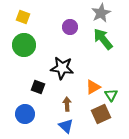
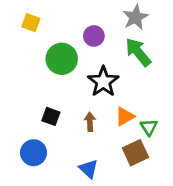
green circle: (24, 45) -> (62, 59), moved
black star: (62, 68) -> (103, 82), moved, turned 30
brown arrow: (67, 104) -> (90, 122), moved

